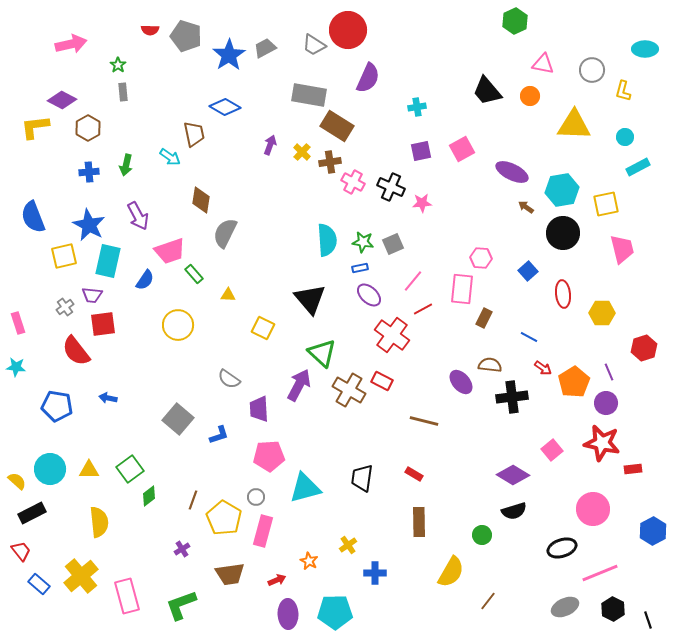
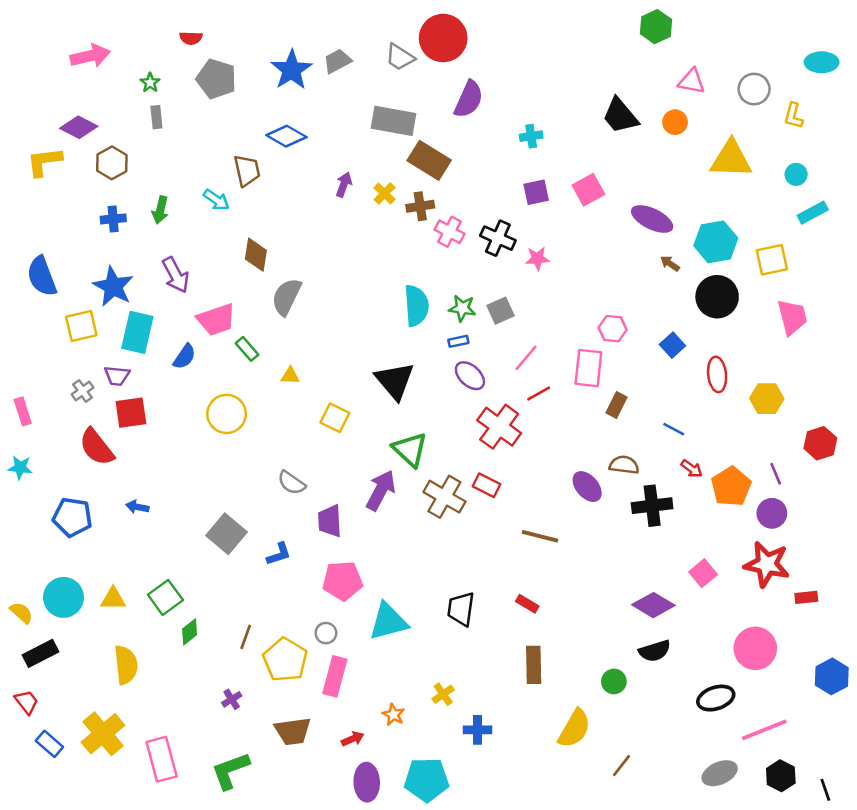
gray pentagon: (186, 36) -> (216, 79), moved

